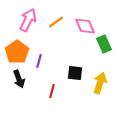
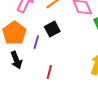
black square: (75, 73) -> (52, 29), moved, turned -35

